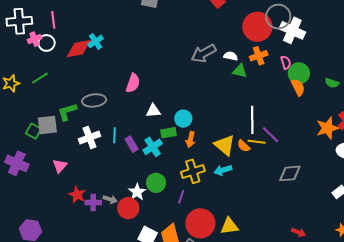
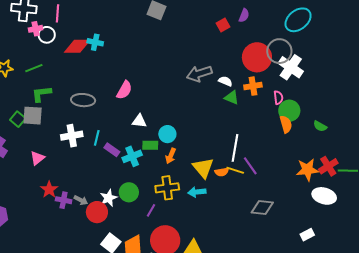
cyan cross: (96, 41) -> (95, 42), turned 35
green L-shape: (67, 112) -> (41, 94), moved
purple rectangle: (132, 144) -> (112, 150), turned -35
orange semicircle: (244, 146) -> (222, 172), turned -64

